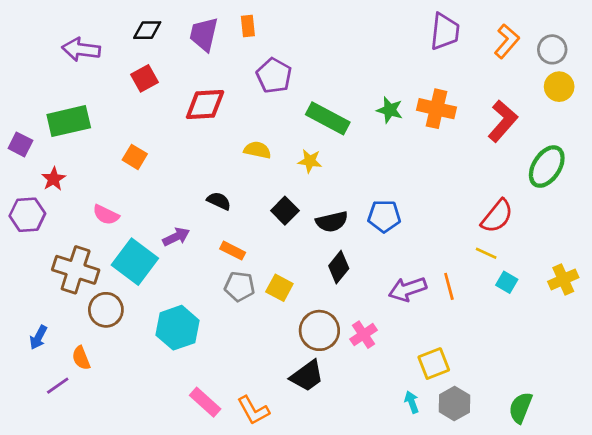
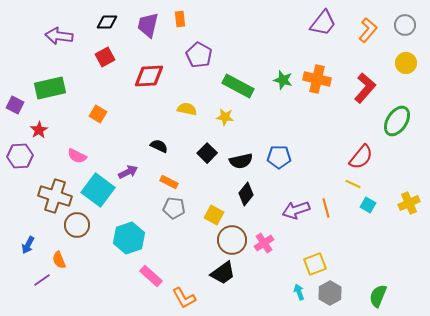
purple trapezoid: (445, 32) -> (323, 23), turned 32
gray circle: (552, 49) -> (405, 25), moved
yellow square: (279, 288) -> (214, 215), moved
pink rectangle: (205, 402) -> (151, 276), moved

